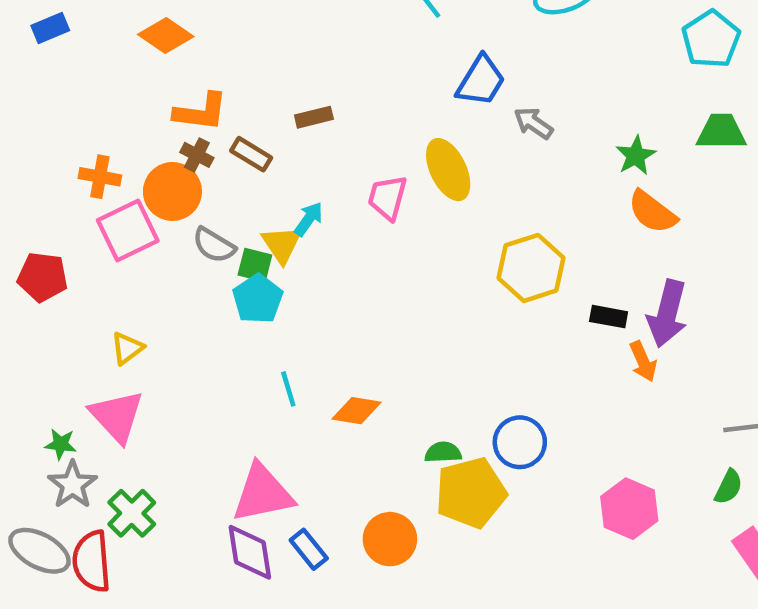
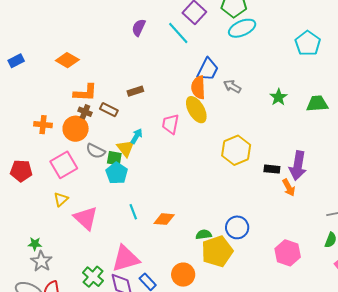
green trapezoid: (721, 132) -> (317, 104), moved
orange semicircle: (652, 212) -> (198, 87), moved, turned 55
pink square: (128, 231) -> (64, 165), moved
pink triangle: (117, 416) -> (86, 218), moved
green cross: (132, 513) -> (93, 277), moved

